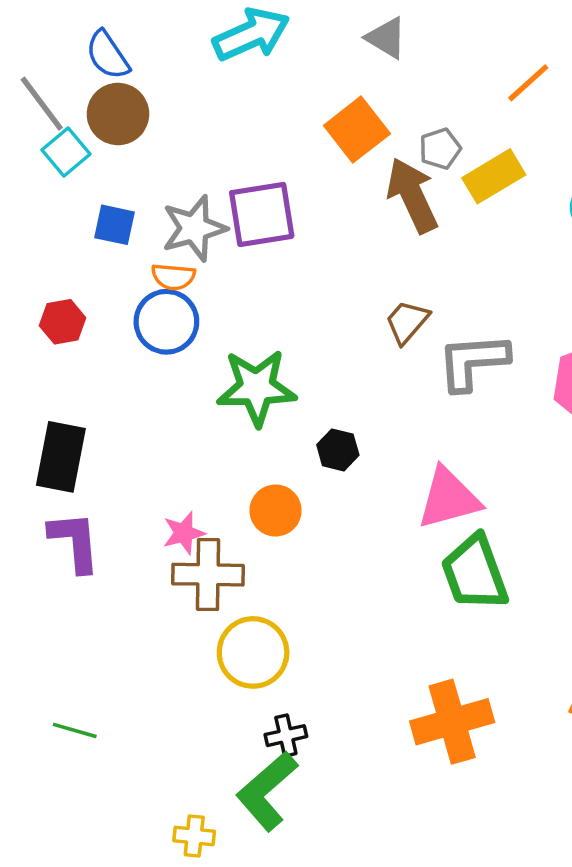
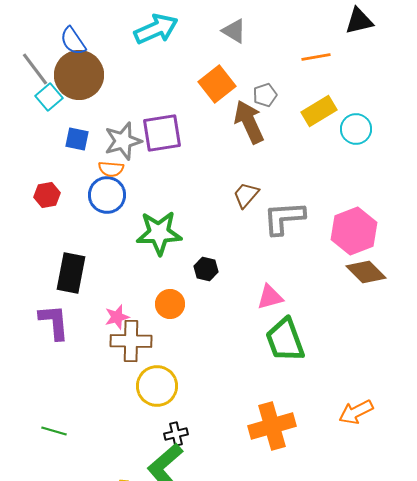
orange line: (528, 83) -> (316, 57), turned 32
brown circle: (118, 114) -> (79, 75), size x1.4
yellow rectangle: (494, 176) -> (319, 111), moved
black rectangle: (61, 457) -> (71, 273), moved
pink triangle: (449, 498) -> (270, 297), size x0.7

